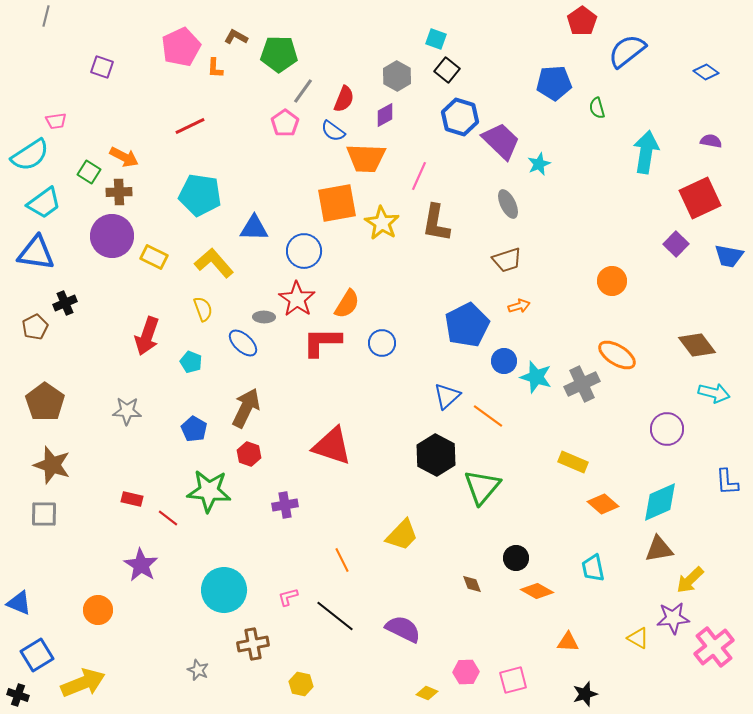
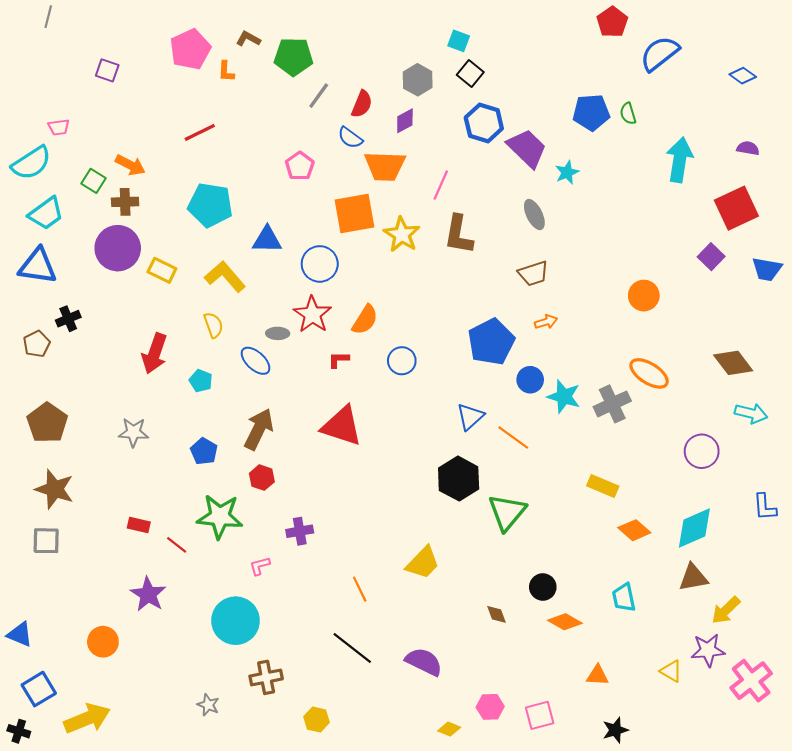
blue pentagon: (554, 83) -> (591, 112), moved
pink pentagon: (285, 123) -> (300, 166), moved
red L-shape: (322, 342) -> (339, 360), size x0.5
red triangle: (332, 446) -> (342, 426), moved
pink L-shape: (288, 597) -> (260, 566), moved

